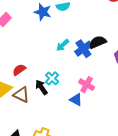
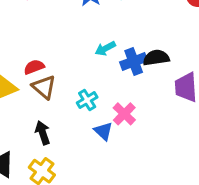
cyan cross: (52, 78) -> (87, 100), moved
black arrow: (41, 87) -> (43, 133), moved
brown triangle: (21, 95) -> (44, 87), moved

